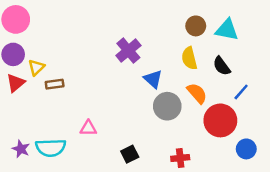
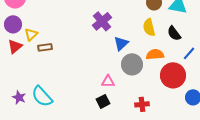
blue triangle: (153, 79) -> (121, 43), turned 35
orange semicircle: (197, 93) -> (155, 54), turned -54
pink triangle: (88, 128) -> (108, 81), moved
cyan semicircle: (51, 148) -> (42, 96), turned 50

